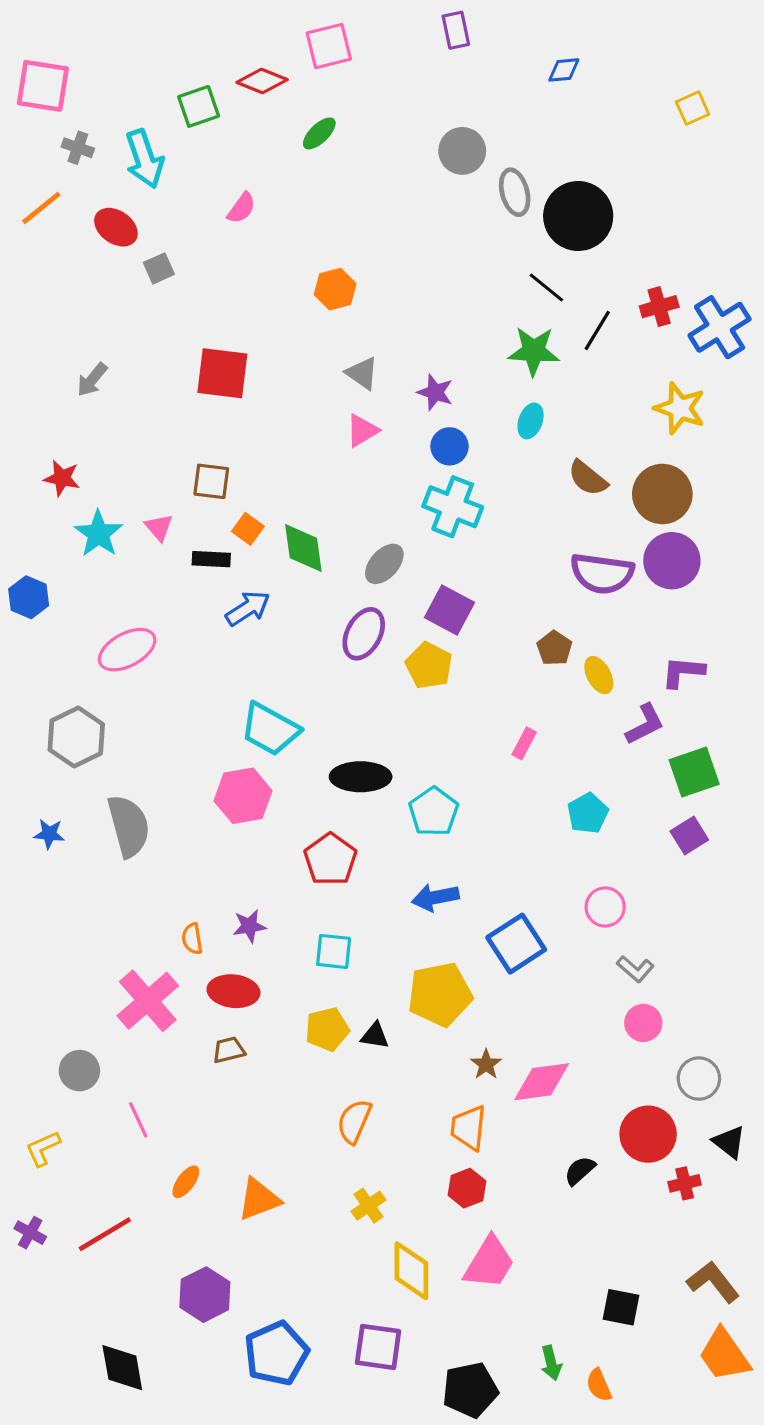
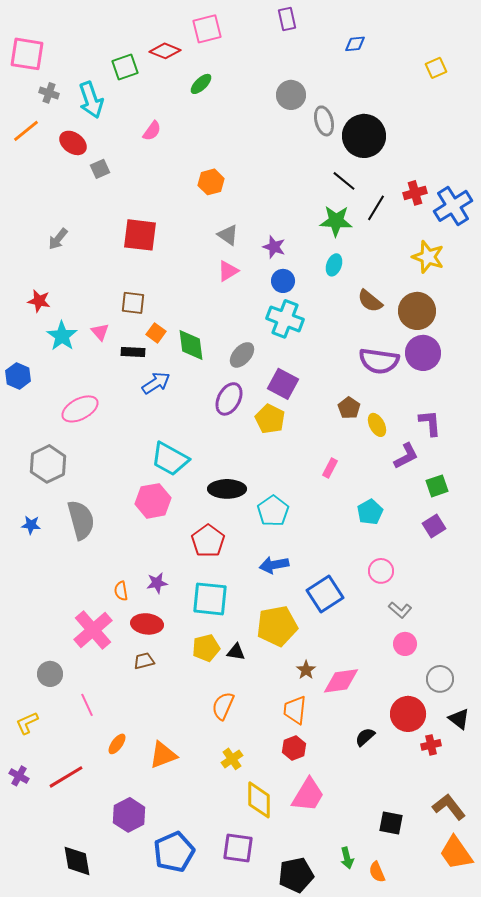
purple L-shape: (683, 672) -> (430, 423), turned 80
green square: (694, 772) -> (437, 486), size x0.7
cyan square: (334, 951) -> (210, 599), size x1.5

